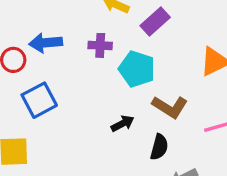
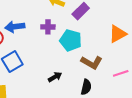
black arrow: (123, 124) -> (55, 77), moved

